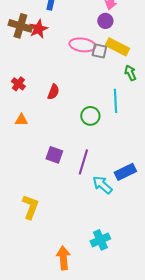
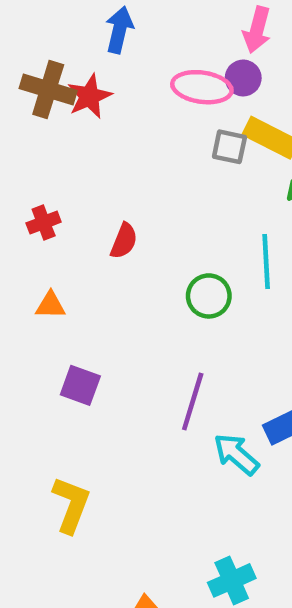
pink ellipse: (82, 45) -> (202, 87), moved
red cross: (18, 84) -> (44, 223), turned 32
purple square: (54, 155) -> (80, 385), moved

